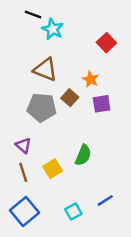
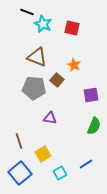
red square: (106, 43) -> (72, 28), moved, turned -35
purple square: (102, 104) -> (91, 95), moved
purple triangle: (23, 145) -> (50, 118), moved, turned -32
green semicircle: (83, 155) -> (94, 126), moved
yellow square: (53, 169) -> (43, 154), moved

